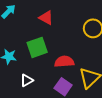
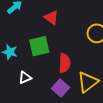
red semicircle: (64, 62) -> (65, 63), turned 90

